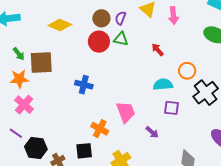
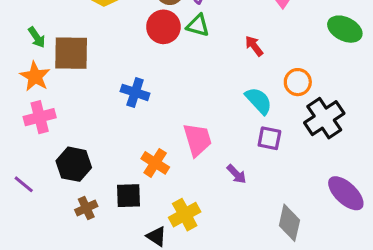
orange star: (19, 79) -> (35, 76), turned 30
cyan semicircle: (163, 84) -> (259, 101), turned 48
pink cross: (24, 105) -> (40, 117), turned 30
purple line: (16, 133) -> (24, 184), moved
black hexagon: (36, 148) -> (74, 164), moved

